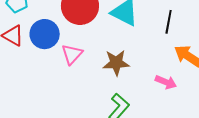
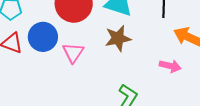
brown star: (116, 63) -> (118, 38), moved

